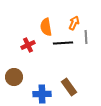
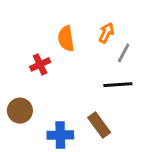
gray line: (86, 37) -> (124, 53), turned 32
black line: (63, 43) -> (118, 85), moved

